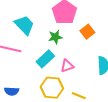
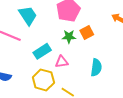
green star: (55, 37) -> (69, 37), moved

